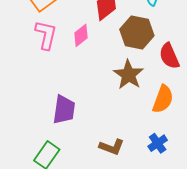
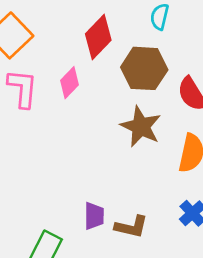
purple trapezoid: (64, 110) -> (94, 216), moved, size x0.7

